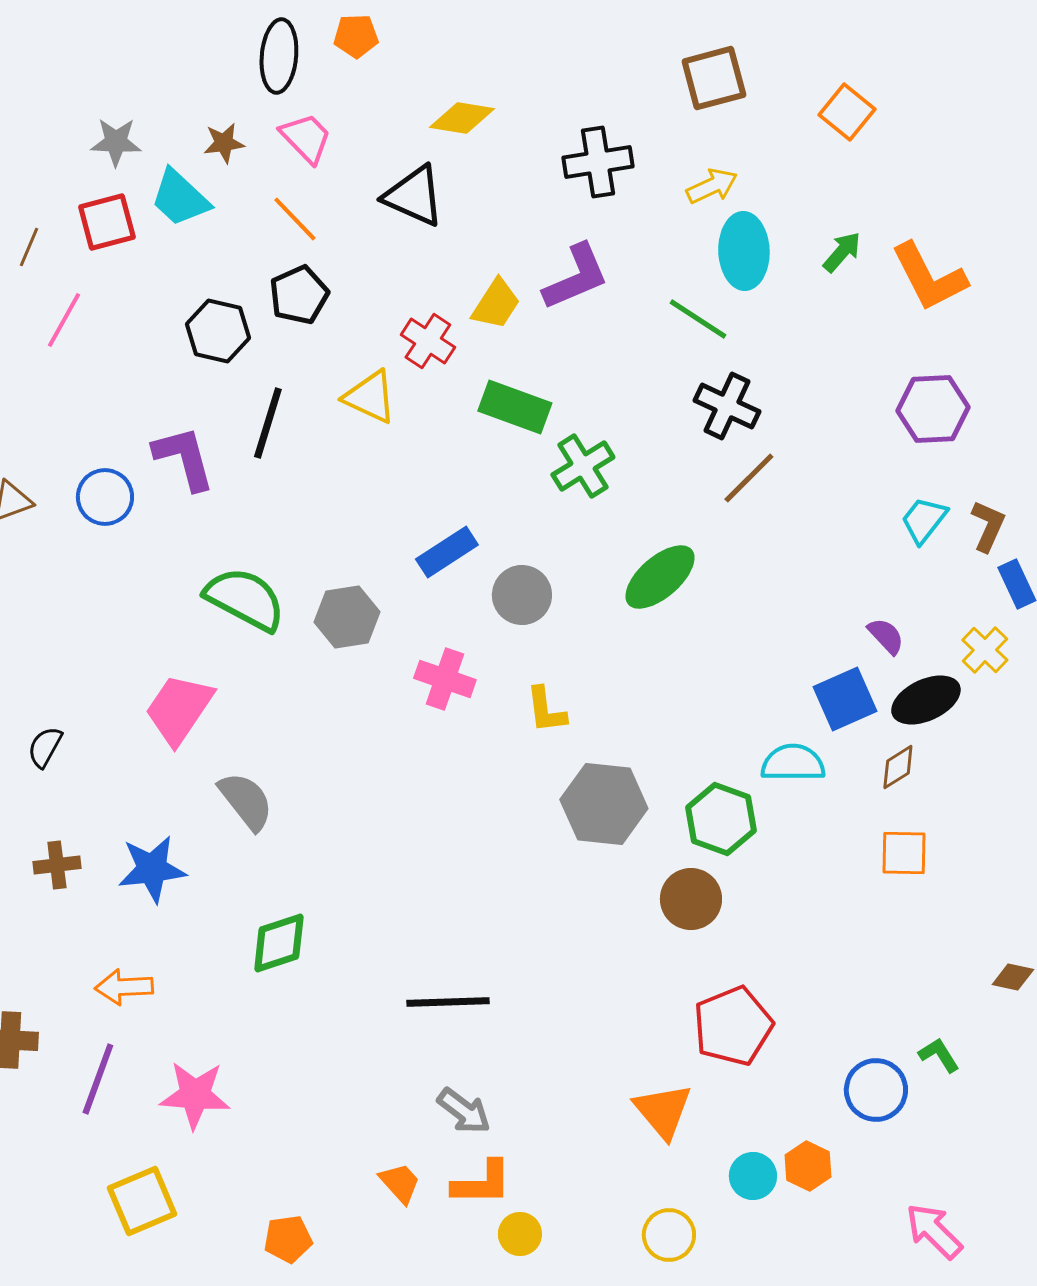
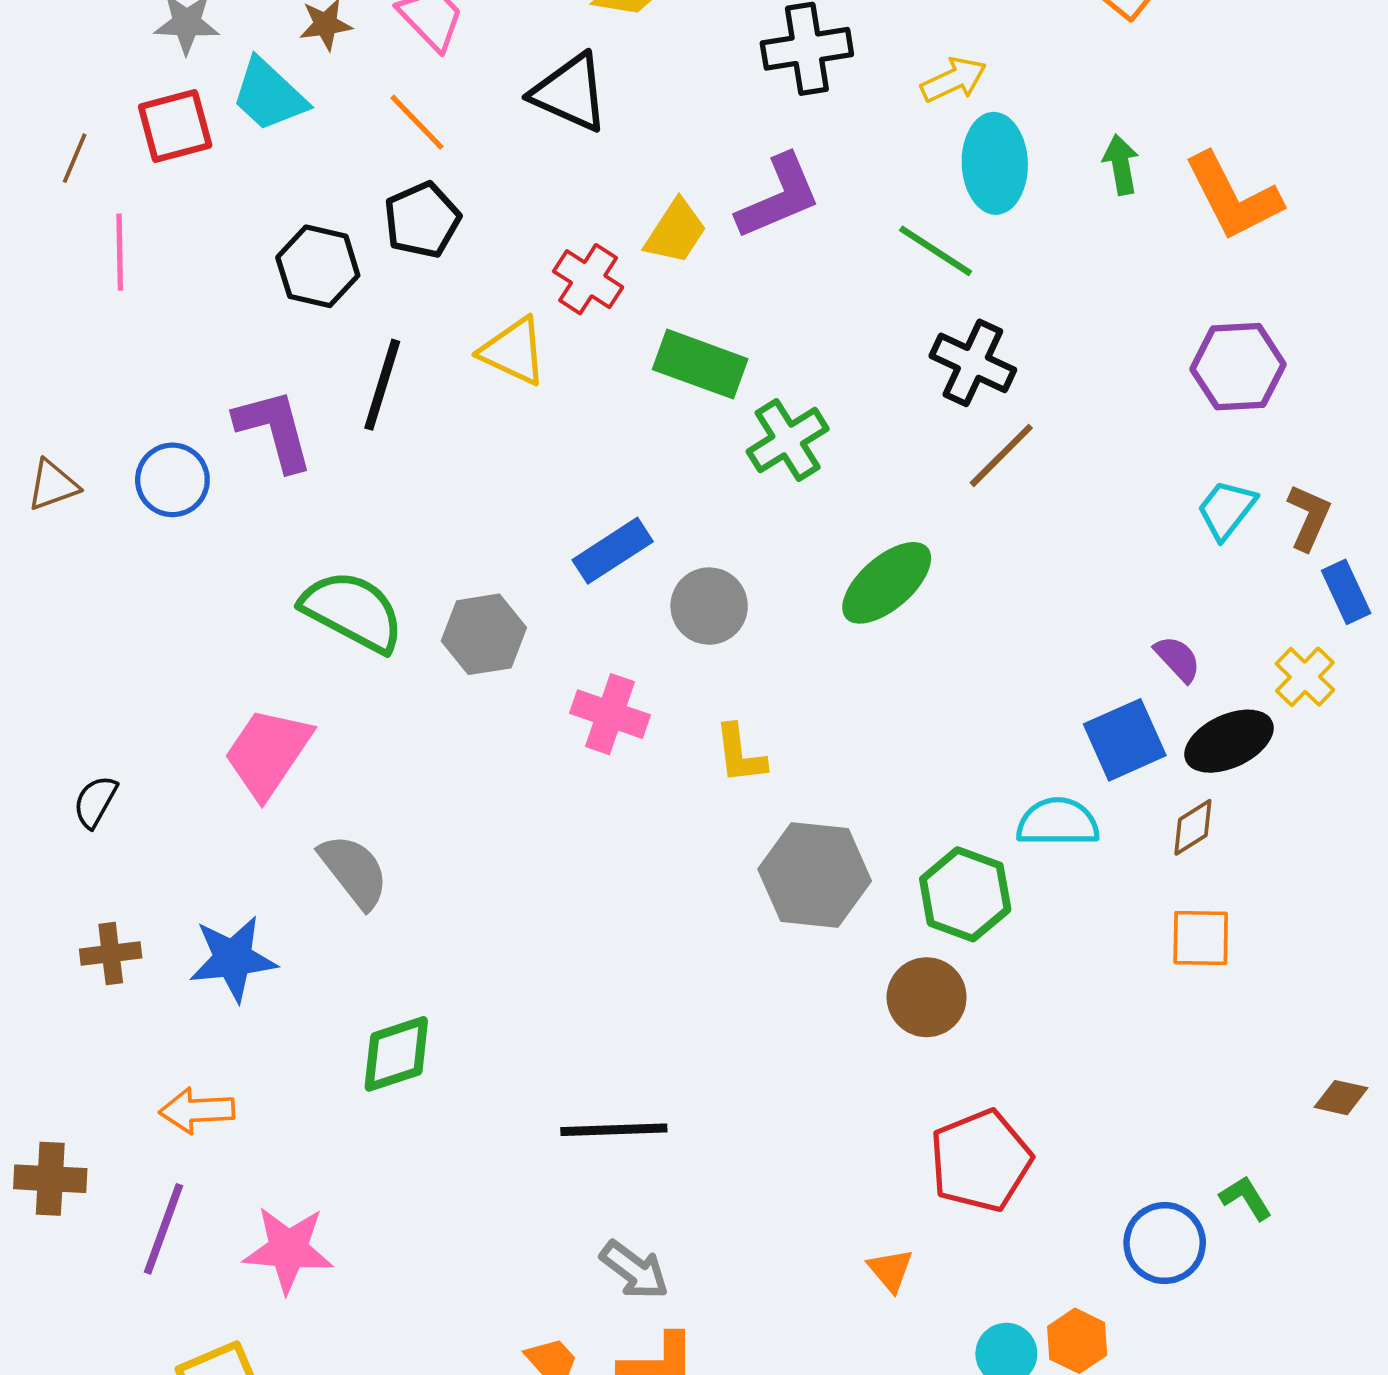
green arrow: (842, 252) -> (1121, 165), turned -51
pink line: (64, 320) -> (120, 252), turned -30
orange triangle: (663, 1111) -> (891, 1270), size x0.6

